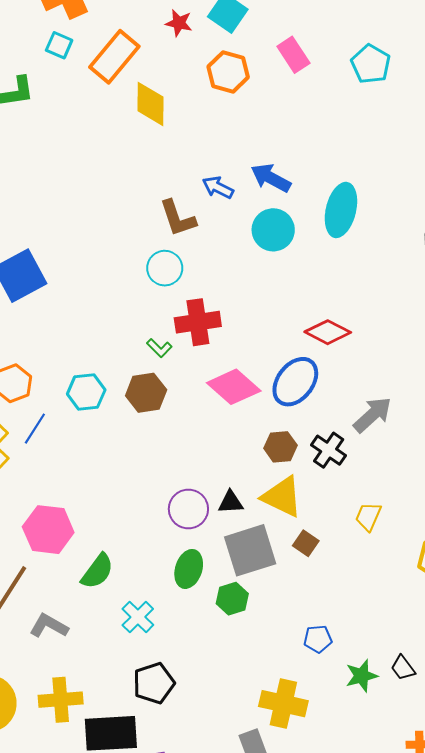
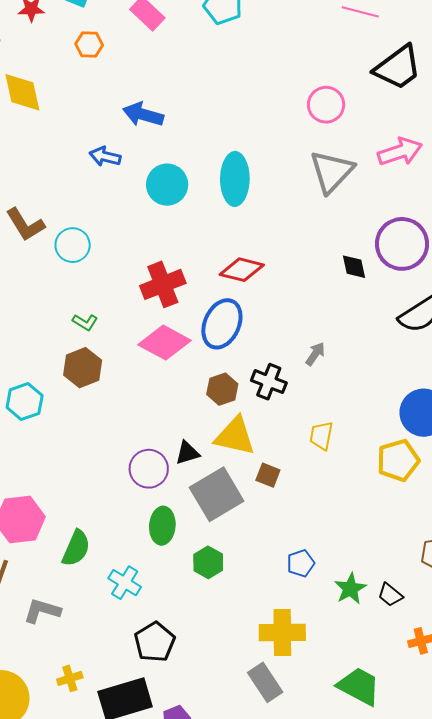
orange hexagon: (228, 72) -> (89, 45), size x0.7
blue arrow: (271, 178) -> (143, 115), moved
cyan ellipse: (341, 210) -> (235, 179), moved
brown L-shape: (178, 218) -> (25, 225), moved
red cross: (198, 322) -> (163, 284), moved
cyan hexagon: (86, 392) -> (25, 402), moved
gray arrow: (373, 415) -> (315, 354), moved, size x0.6
green hexagon: (232, 599) -> (208, 562), moved
black trapezoid: (403, 668) -> (390, 595), moved
yellow cross: (61, 700) -> (70, 678), size x0.6

